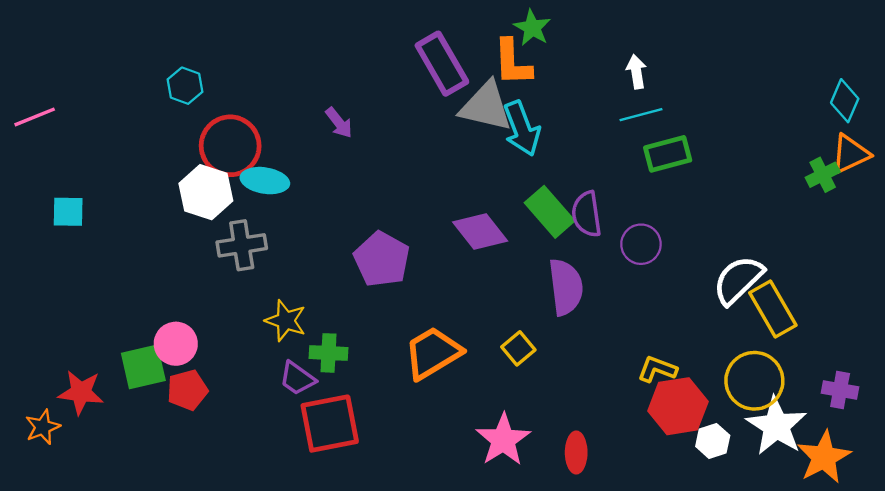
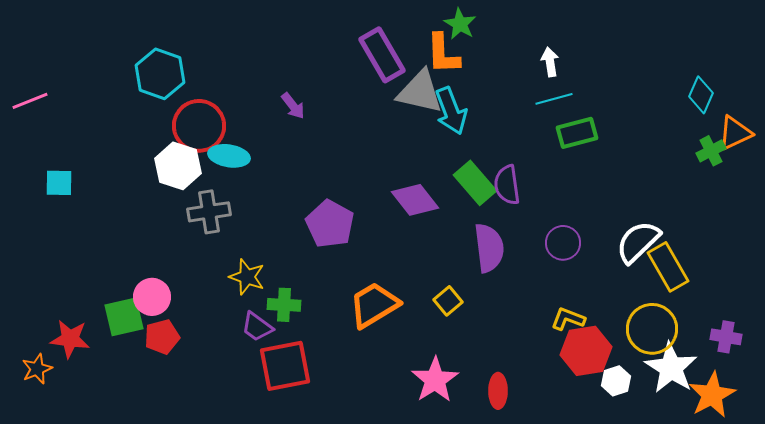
cyan hexagon: (185, 86) -> (160, 74), size x1.6
cyan diamond: (845, 101) -> (701, 95), moved
purple circle: (641, 244) -> (563, 243), moved

